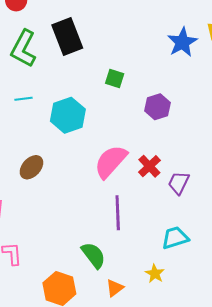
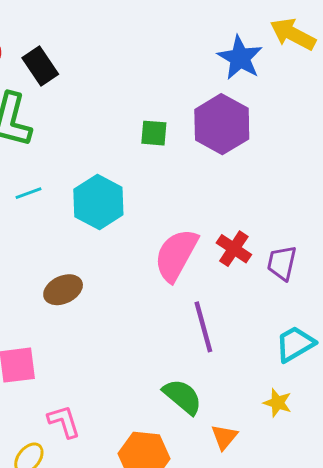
black rectangle: (67, 37) -> (40, 66), moved, size x0.7
purple hexagon: (158, 107) -> (222, 124), moved, size x1.5
brown ellipse: (31, 167) -> (63, 290), turned 35

